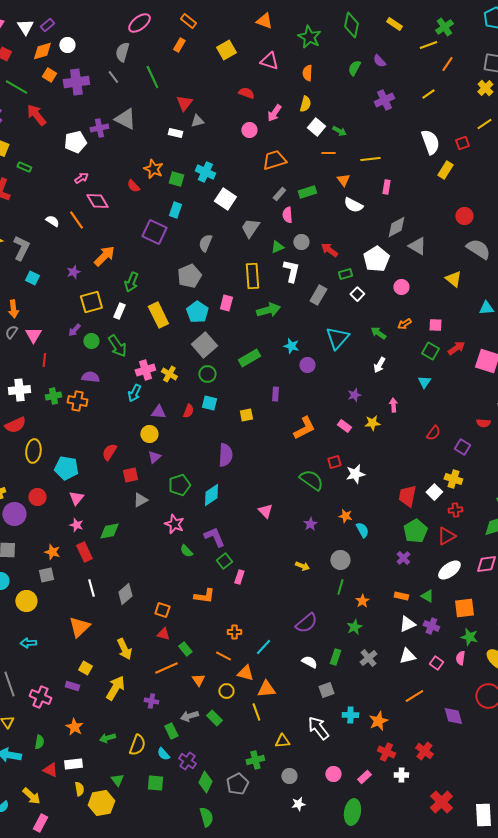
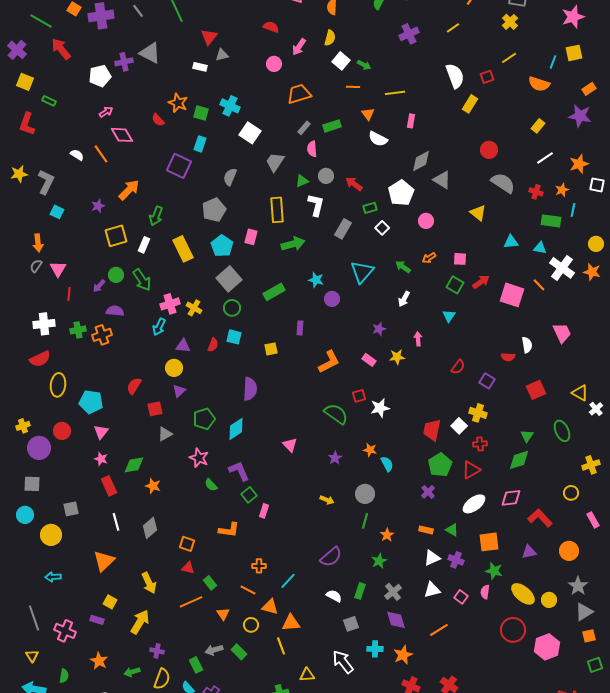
purple arrow: (74, 330) -> (99, 286), moved
orange cross: (77, 401) -> (102, 335), turned -30
orange star: (52, 552) -> (153, 486), moved
purple cross: (151, 701) -> (157, 651), moved
purple diamond: (453, 716) -> (396, 620), moved

